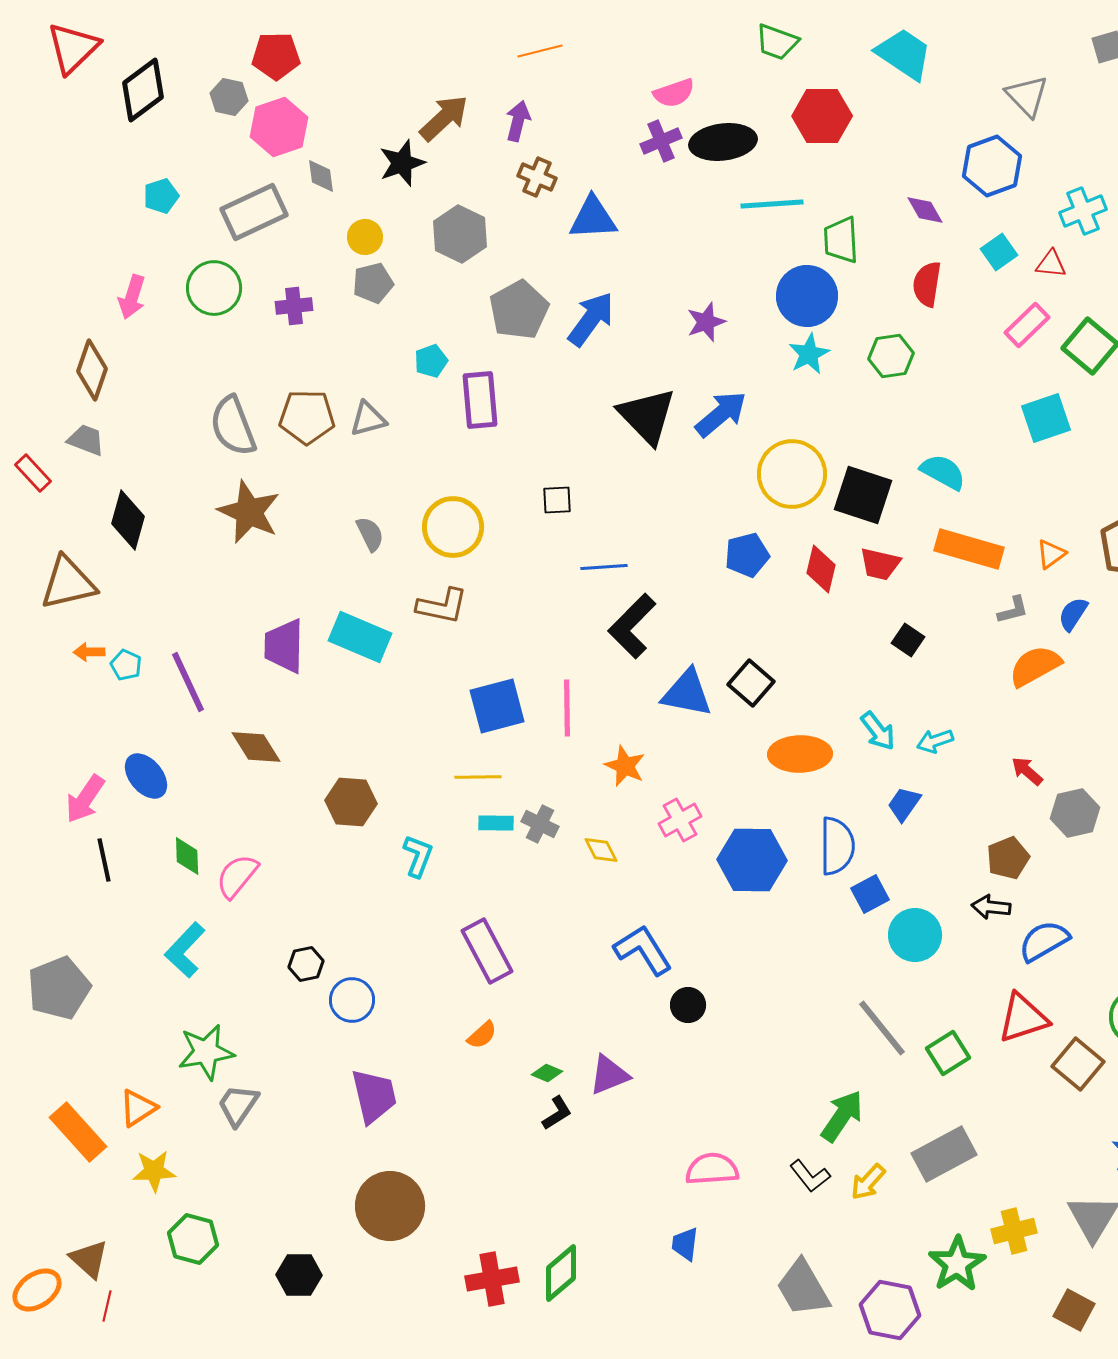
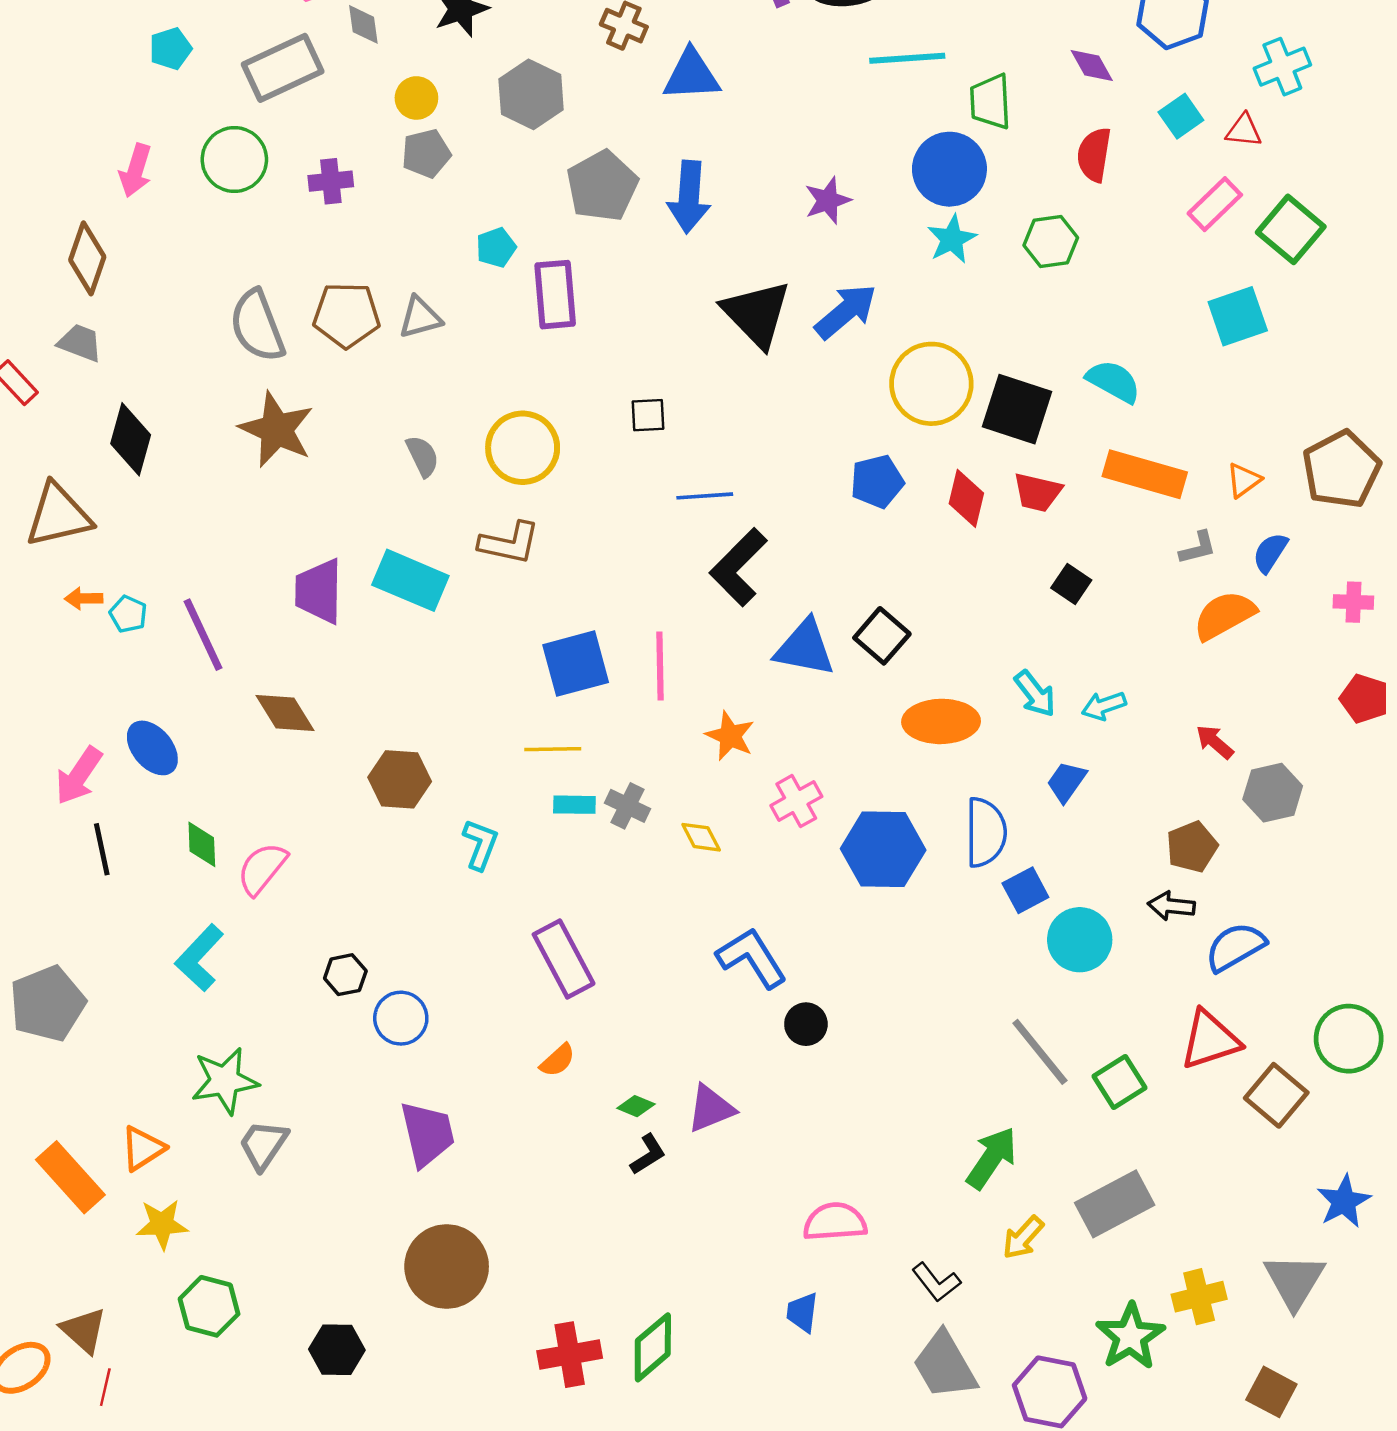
blue arrow: (591, 319) -> (689, 197), turned 148
black L-shape: (810, 1176) -> (936, 1282), moved

